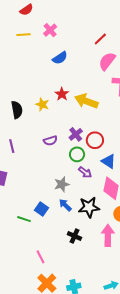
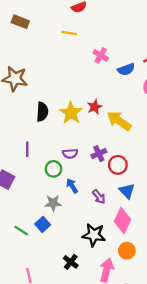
pink cross: (50, 30) -> (101, 55), moved, turned -32
blue semicircle: (60, 58) -> (126, 69), moved
yellow star: (42, 104) -> (71, 113), size x1.5
green circle: (77, 154) -> (53, 169), moved
gray star: (62, 184) -> (53, 203), moved
blue arrow: (65, 205) -> (72, 186), moved

